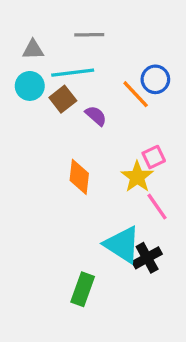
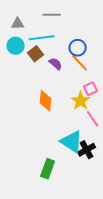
blue circle: (155, 79) -> (78, 48), moved
orange line: (136, 94) -> (80, 63), moved

